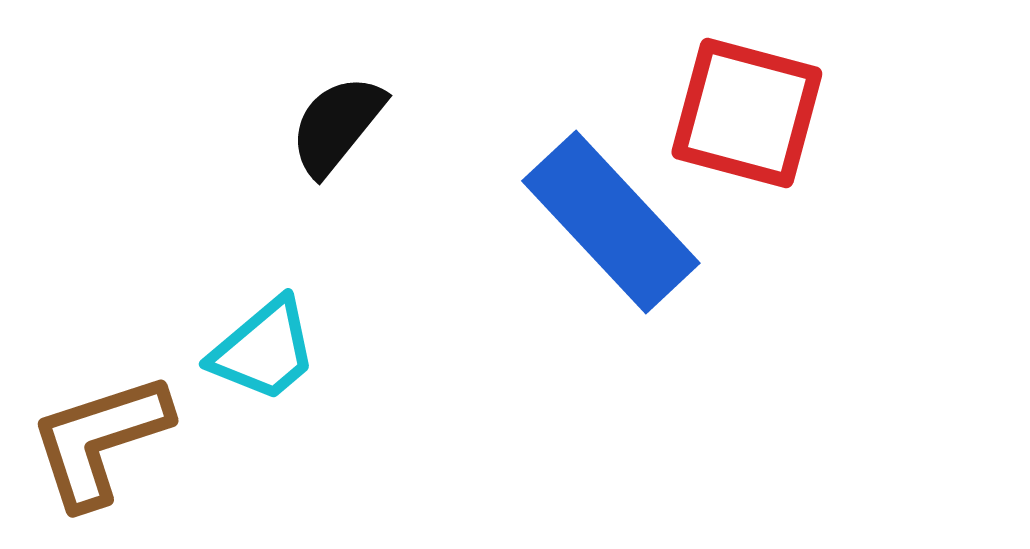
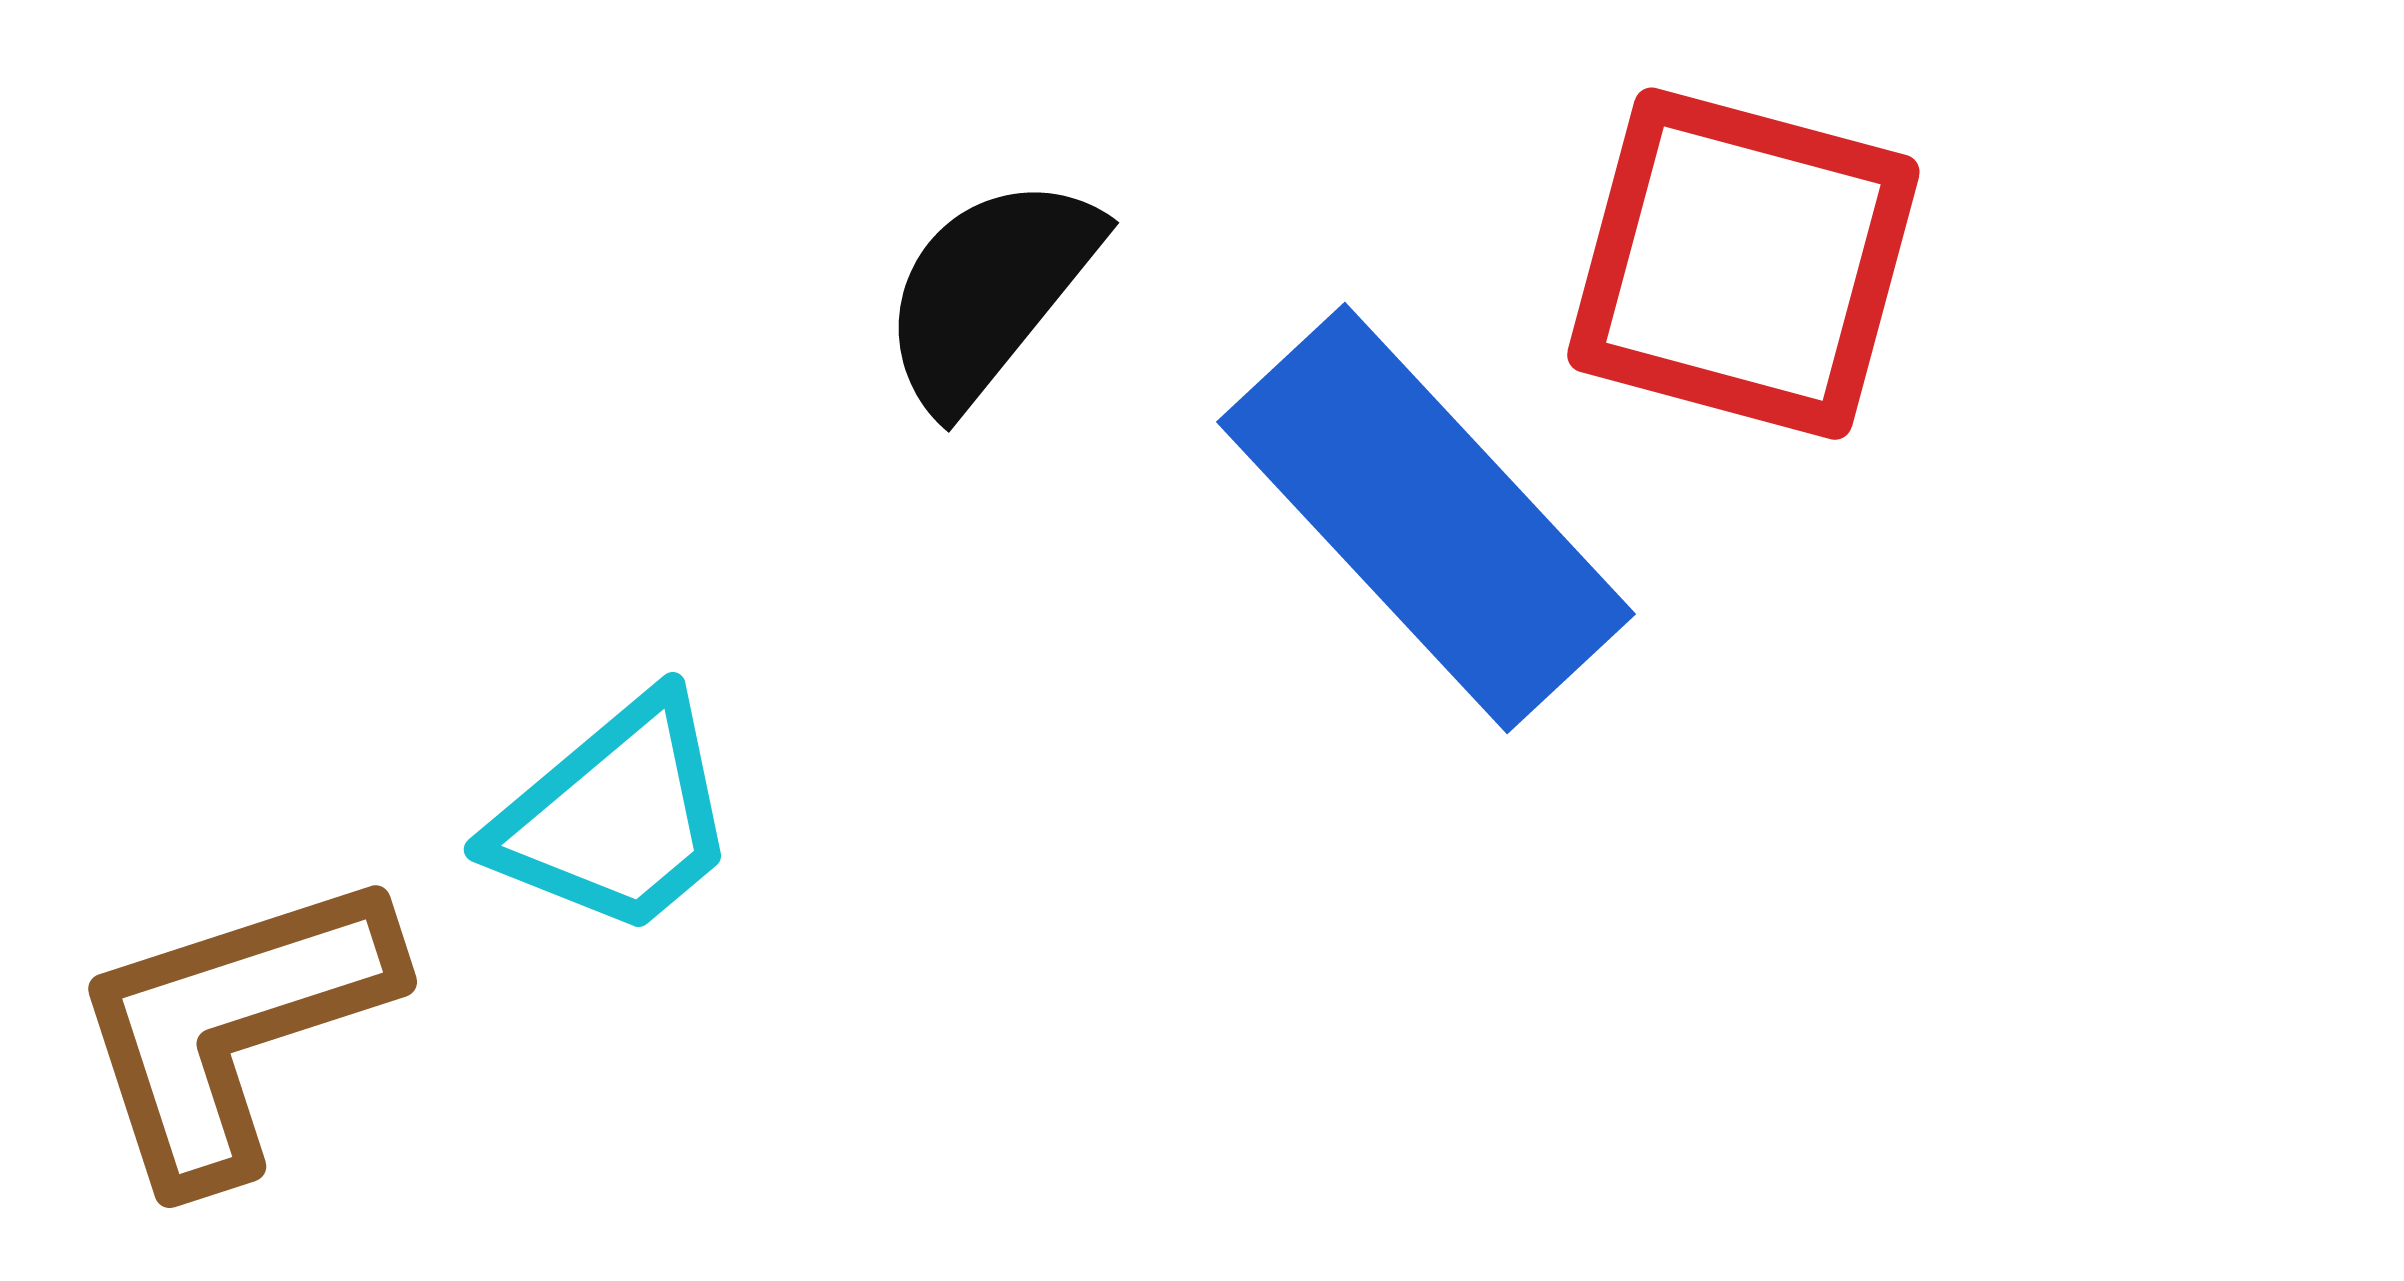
black semicircle: (337, 125) -> (990, 292), moved

